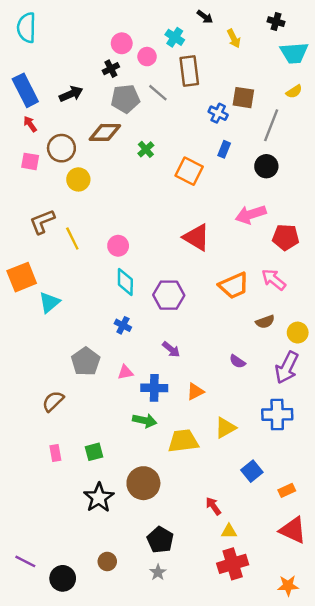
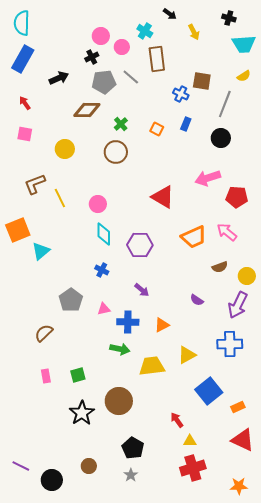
blue rectangle: (25, 90) -> (23, 59), moved, turned 56
brown circle: (61, 148) -> (116, 152), moved
orange square: (189, 171) -> (157, 129), moved, size x0.6
blue square: (252, 471) -> (209, 391), size x1.5

